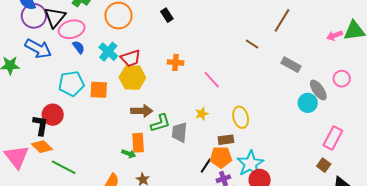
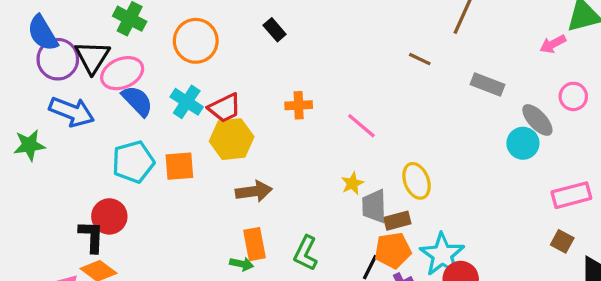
pink arrow: (335, 36) -> (553, 44), moved
blue semicircle: (79, 47) -> (137, 101), size x1.5
green L-shape: (160, 123) -> (306, 253), moved, turned 140
gray trapezoid: (179, 132) -> (374, 206), moved
pink rectangle: (333, 138) -> (571, 195), turned 55

